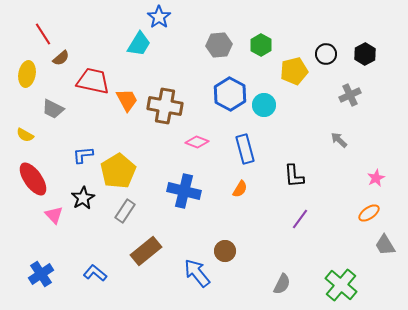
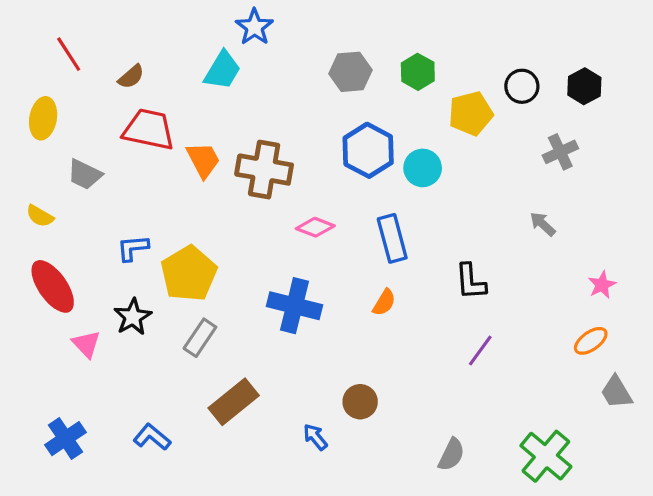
brown semicircle: (61, 58) -> (131, 77), moved
blue arrow: (197, 273) -> (315, 437), size x0.6

